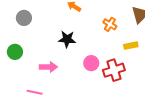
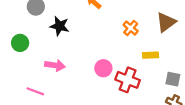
black star: (67, 39) -> (60, 26), moved
red cross: (114, 70) -> (128, 80), turned 30

